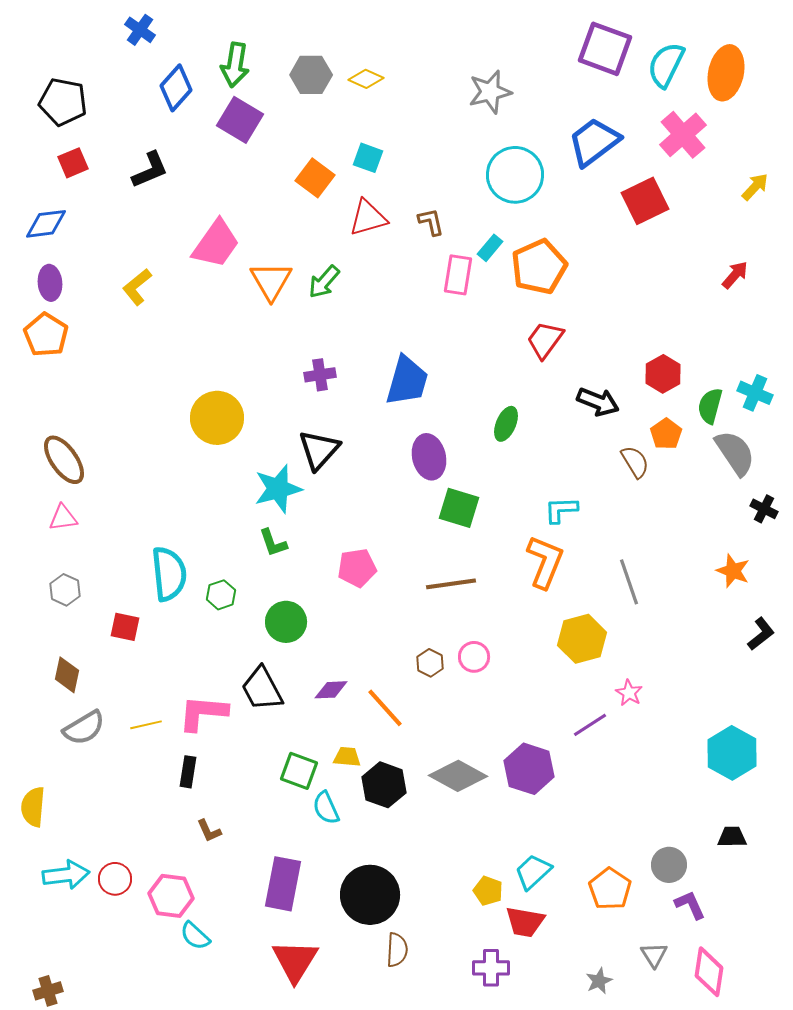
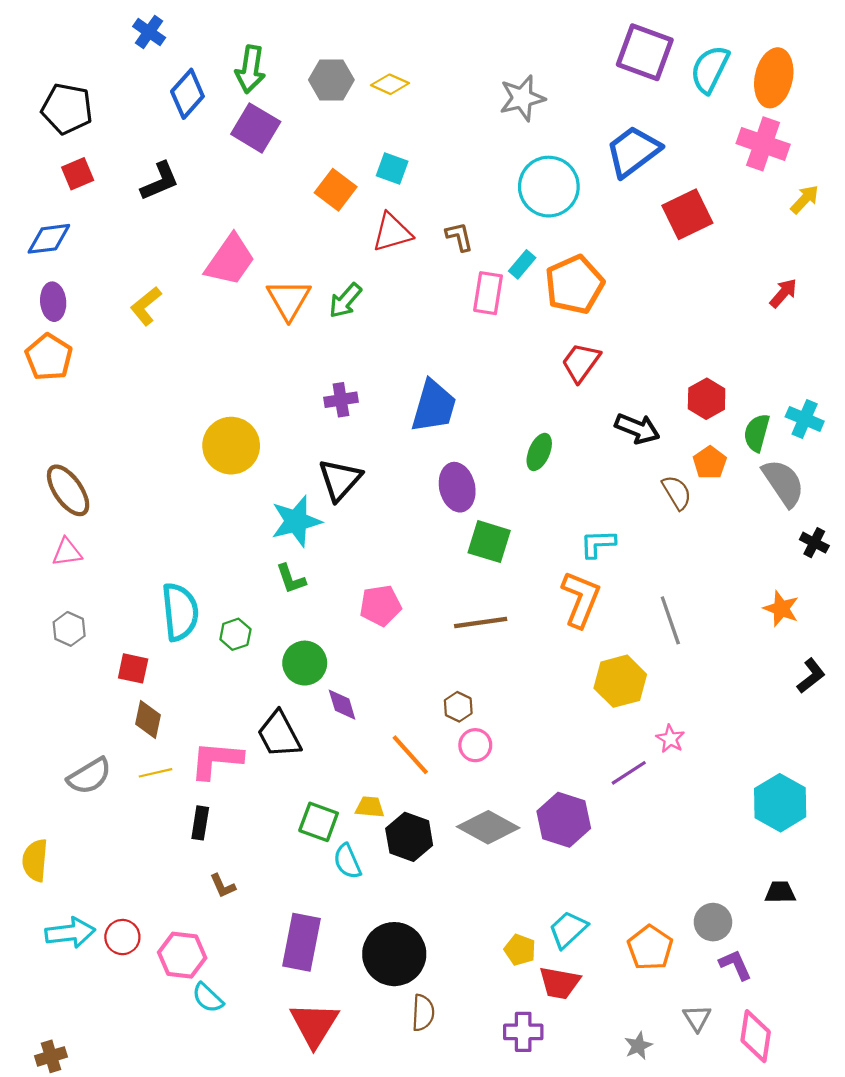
pink cross: (683, 135) -> (763, 144), moved, turned -30
pink circle: (474, 657) -> (475, 745), moved
brown diamond: (67, 675) -> (148, 720), moved
purple diamond: (331, 690) -> (342, 705), moved, turned 76

